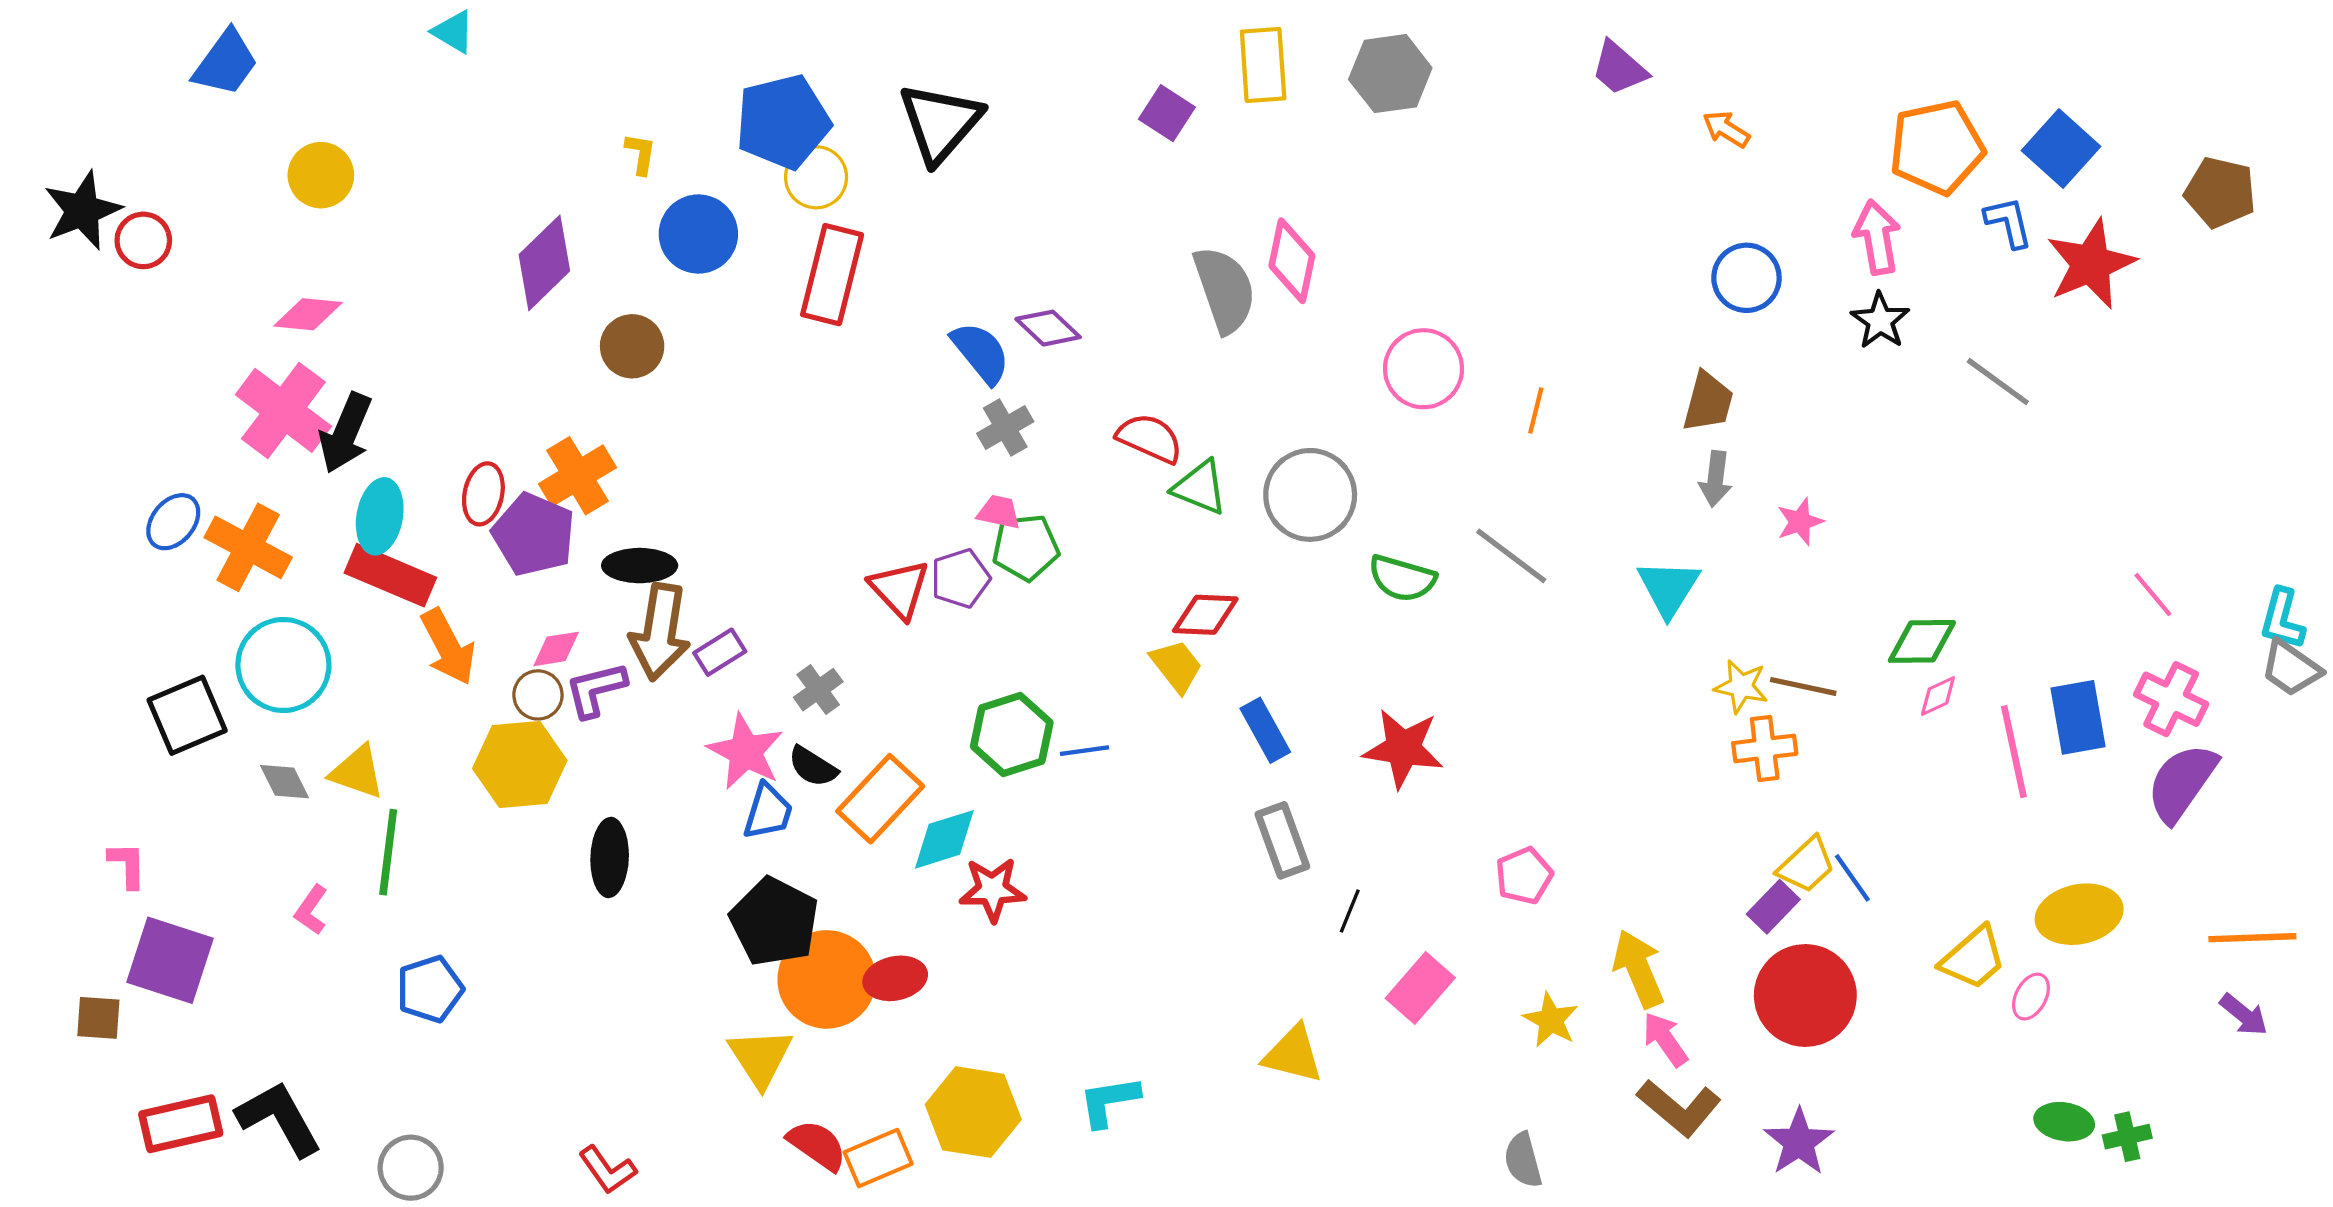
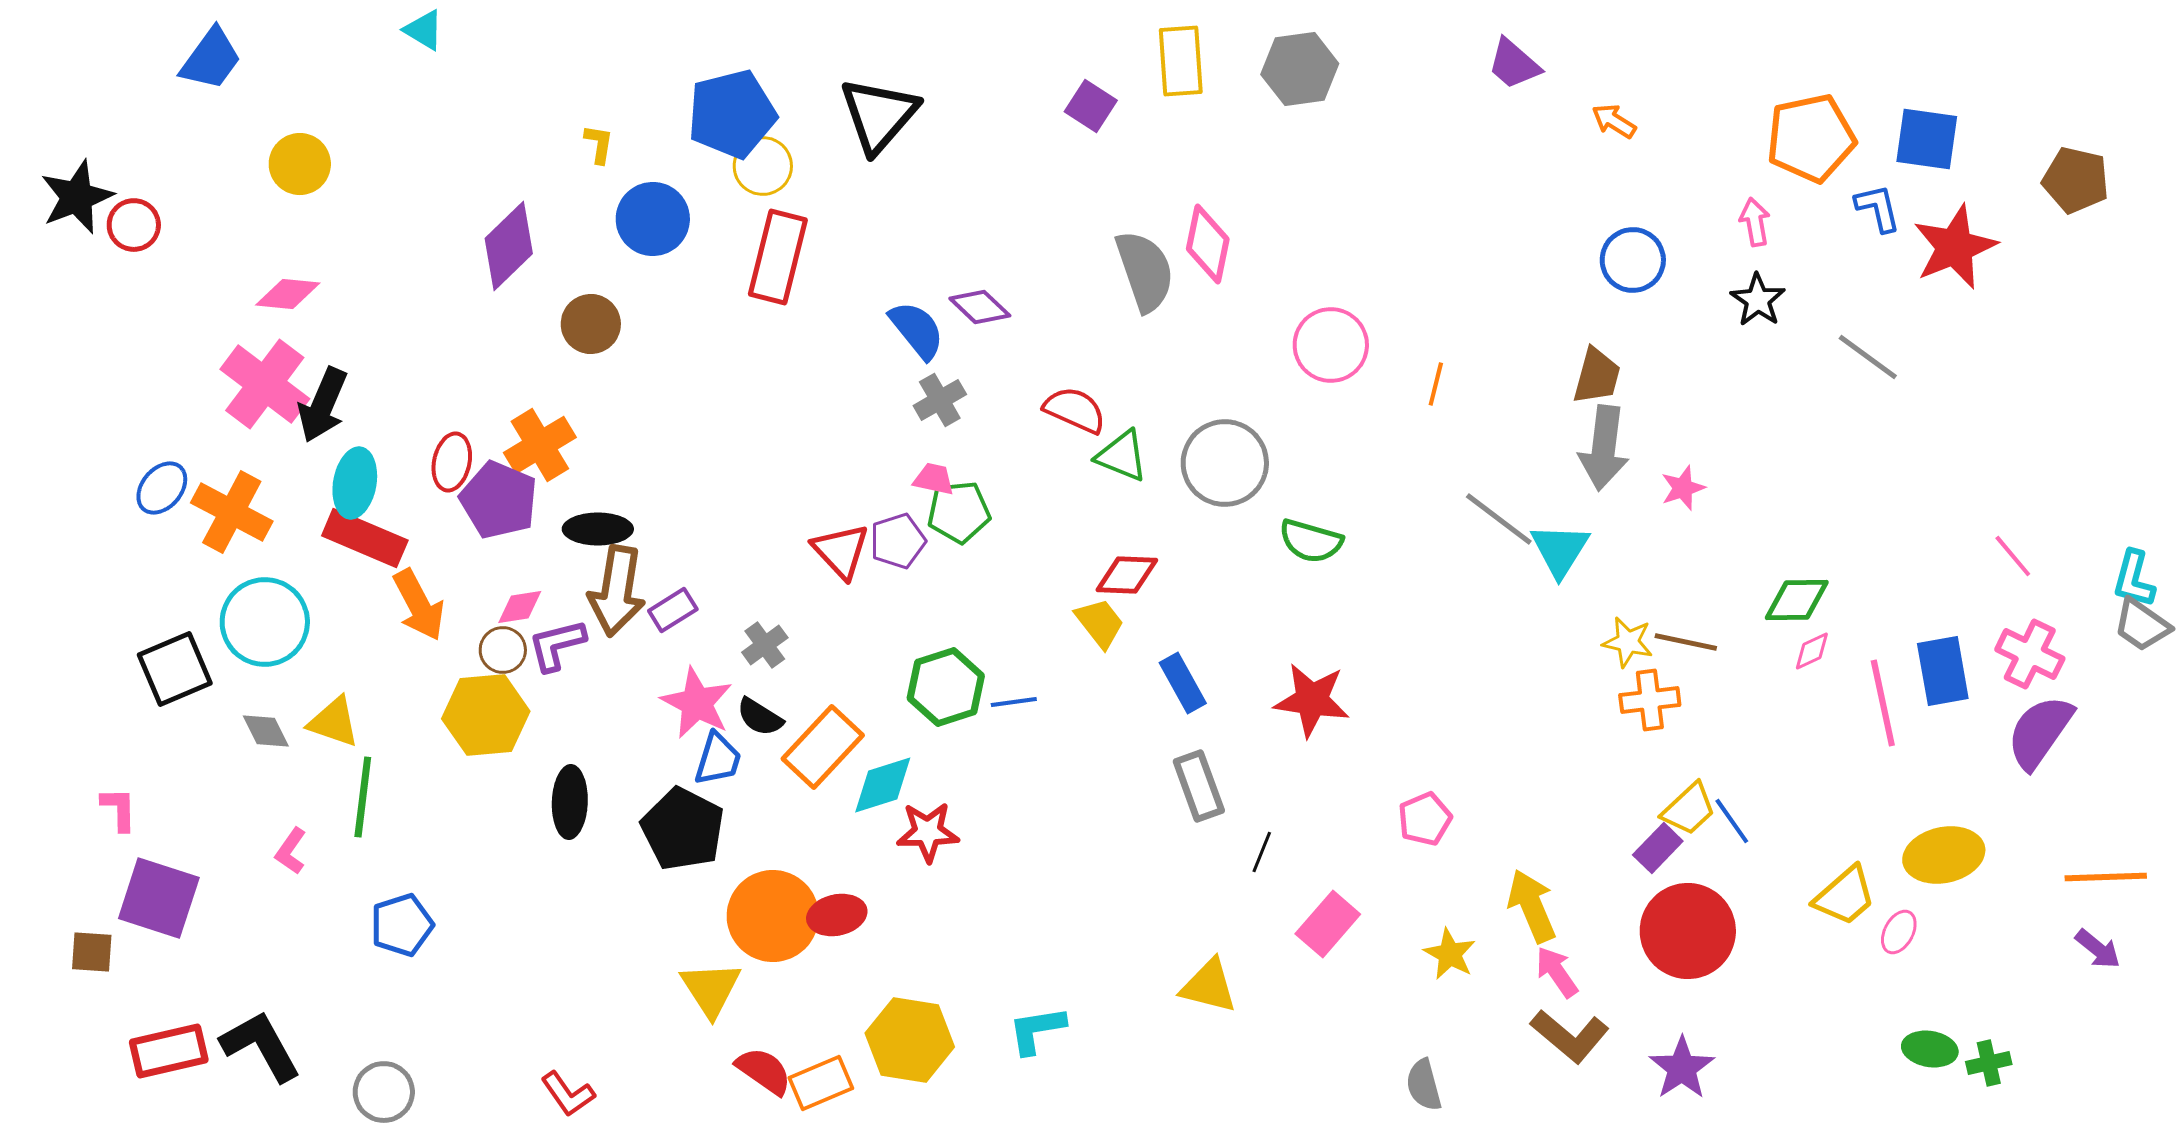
blue square: (2061, 148) -> (1927, 139), turned -34
pink arrow: (1877, 237) -> (1755, 222), size x0.7
gray arrow: (1715, 479) -> (1604, 448), size x1.6
gray line: (1511, 556) -> (1499, 519), moved
black pentagon: (774, 922) -> (683, 829), moved

